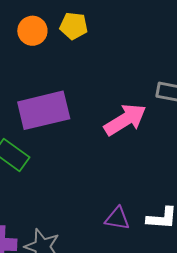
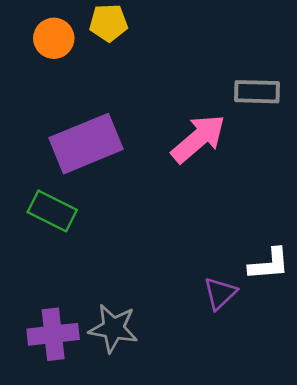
purple triangle: (117, 219) -> (220, 293), moved, turned -44

